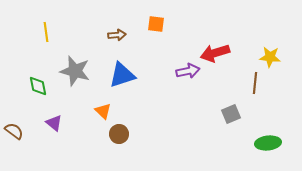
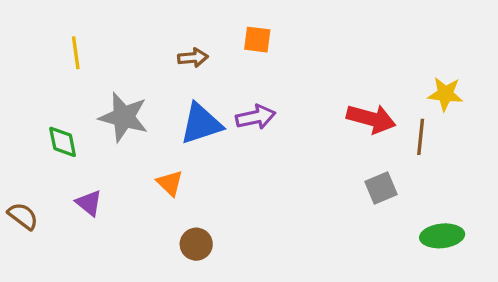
red arrow: (215, 53) -> (371, 119), moved, turned -148
purple arrow: (188, 71) -> (256, 117), moved
brown circle: (119, 134) -> (196, 244), moved

